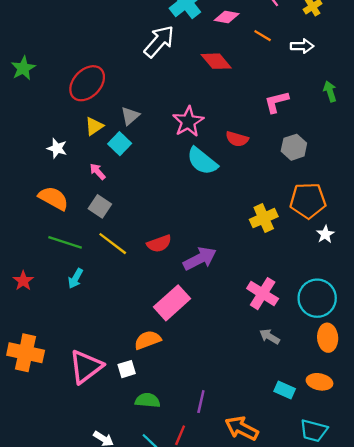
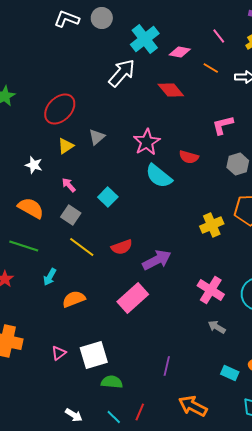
cyan square: (120, 144) -> (108, 197), moved
green line: (65, 242) -> (24, 246), moved
orange semicircle: (148, 340) -> (74, 299), moved
pink triangle: (86, 367) -> (59, 353), size x0.5
white square: (127, 369) -> (94, 355), size x1.8
purple line: (201, 402) -> (167, 366), moved

